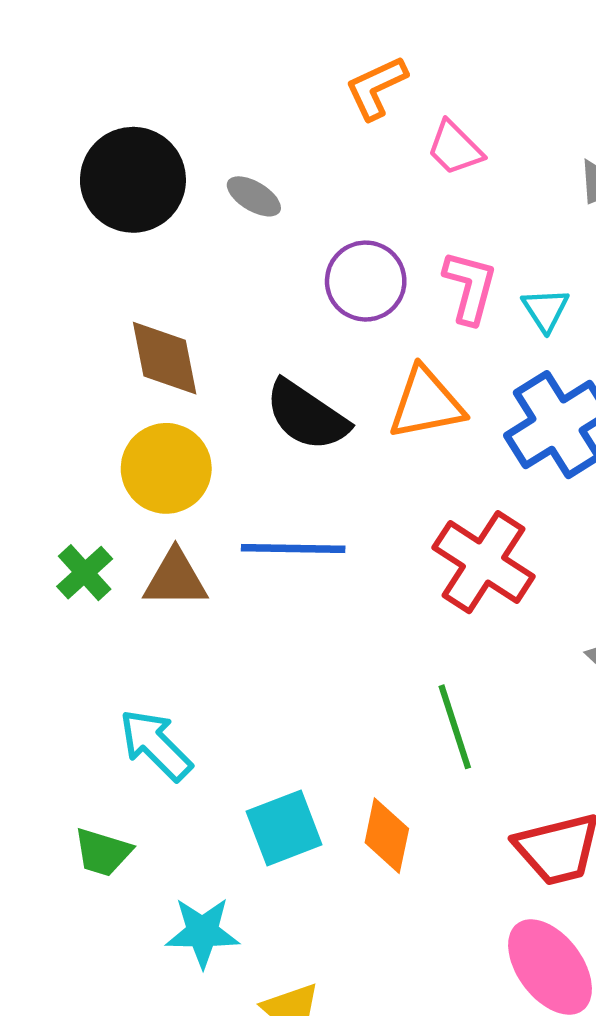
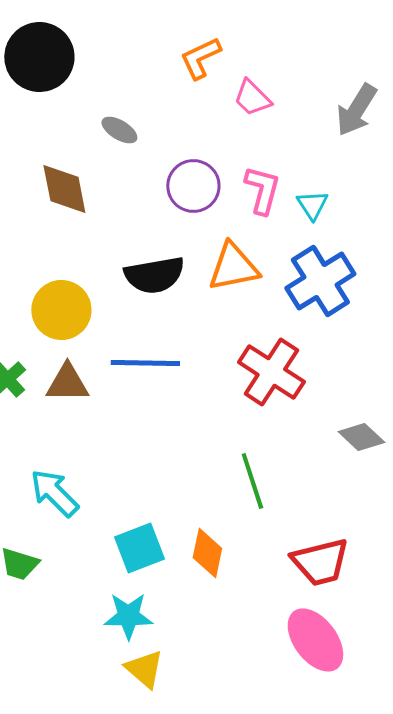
black circle: (133, 180) -> (39, 57), moved
brown diamond: (165, 358) -> (64, 189), moved
black semicircle: (307, 415) -> (154, 275), turned -44
cyan star: (202, 932) -> (128, 616), moved

